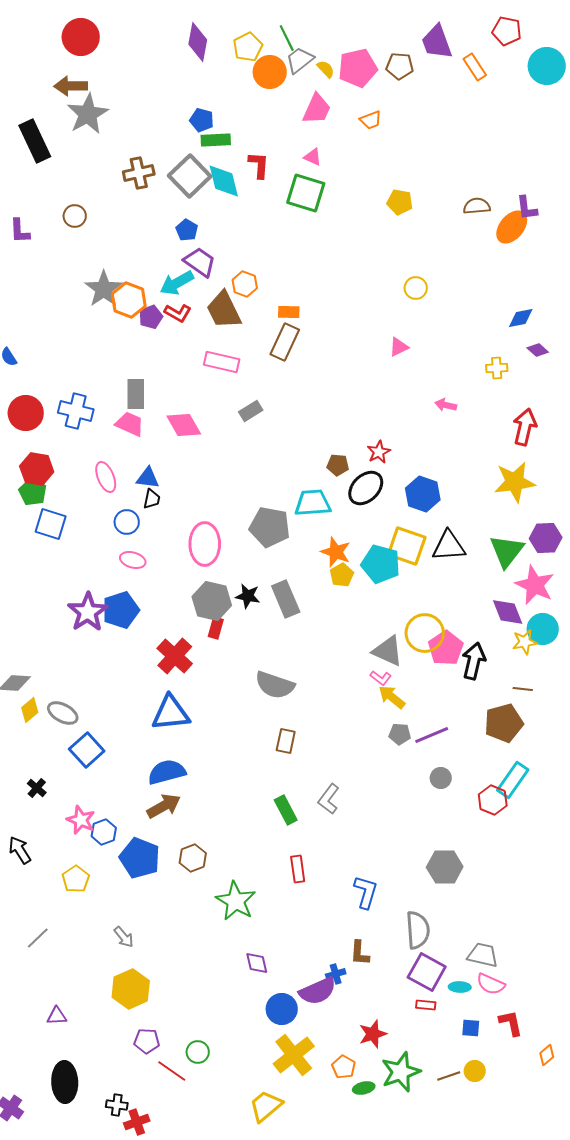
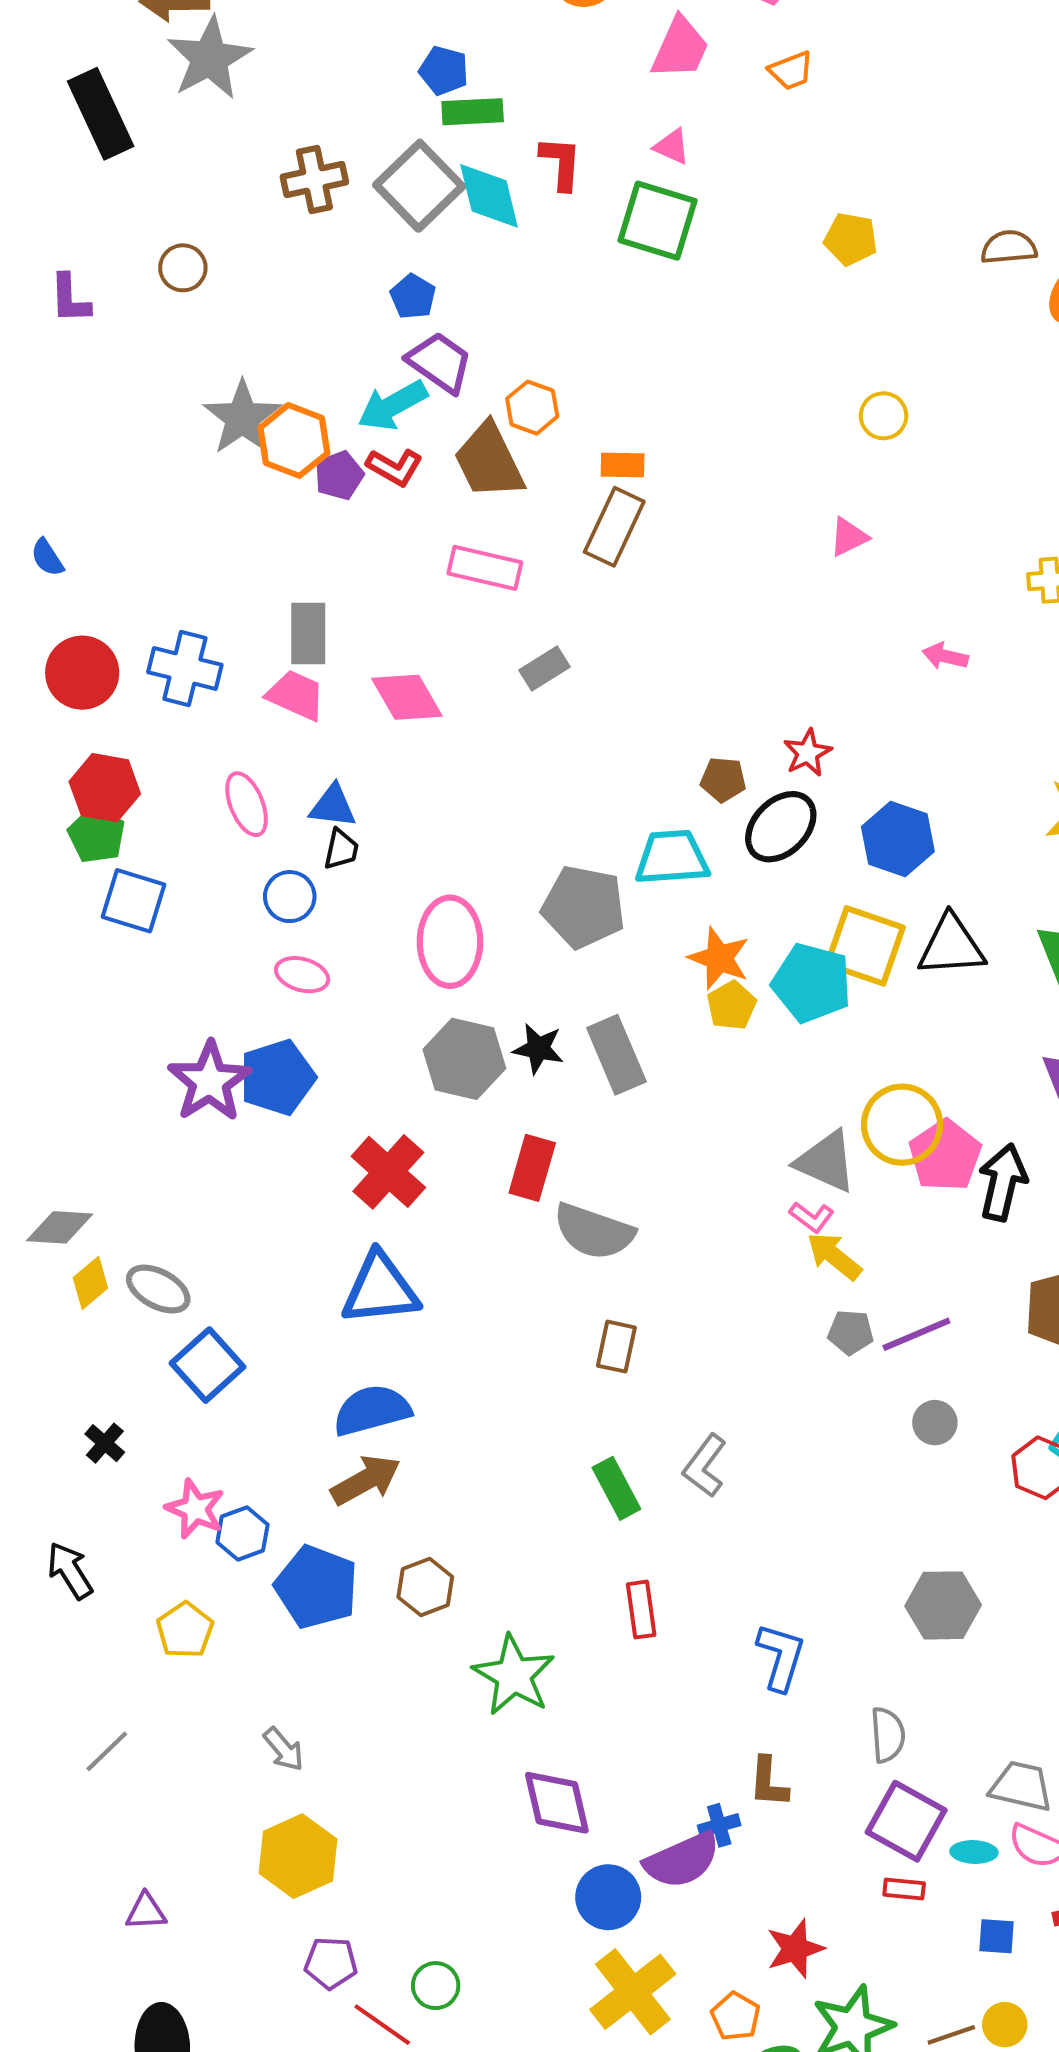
red rectangle: (216, 628) -> (532, 1168), moved, size x1.4
gray semicircle: (418, 930) -> (888, 1735), size x0.7
purple diamond: (257, 963) -> (557, 1803), size x1.5

